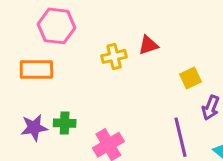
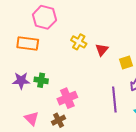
red triangle: (148, 45) -> (102, 50), moved, turned -40
yellow cross: (114, 56) -> (79, 42), turned 35

